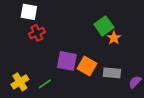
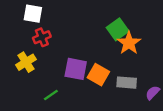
orange star: (114, 38) -> (129, 43), size x1.5
yellow cross: (20, 82) -> (26, 62), moved

